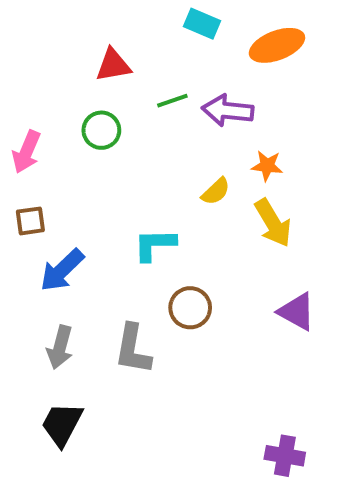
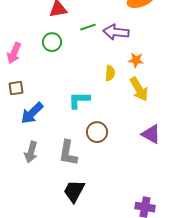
yellow semicircle: (216, 191) -> (110, 73), turned -42
black trapezoid: (62, 424) -> (74, 191), moved

